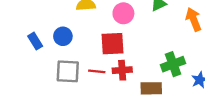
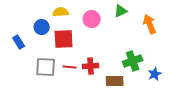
blue circle: (63, 36) -> (42, 27), moved
red square: (113, 44) -> (64, 39), moved

